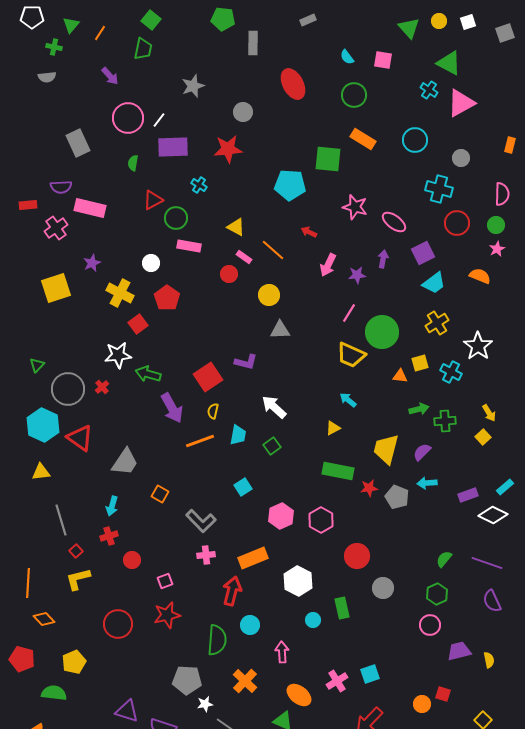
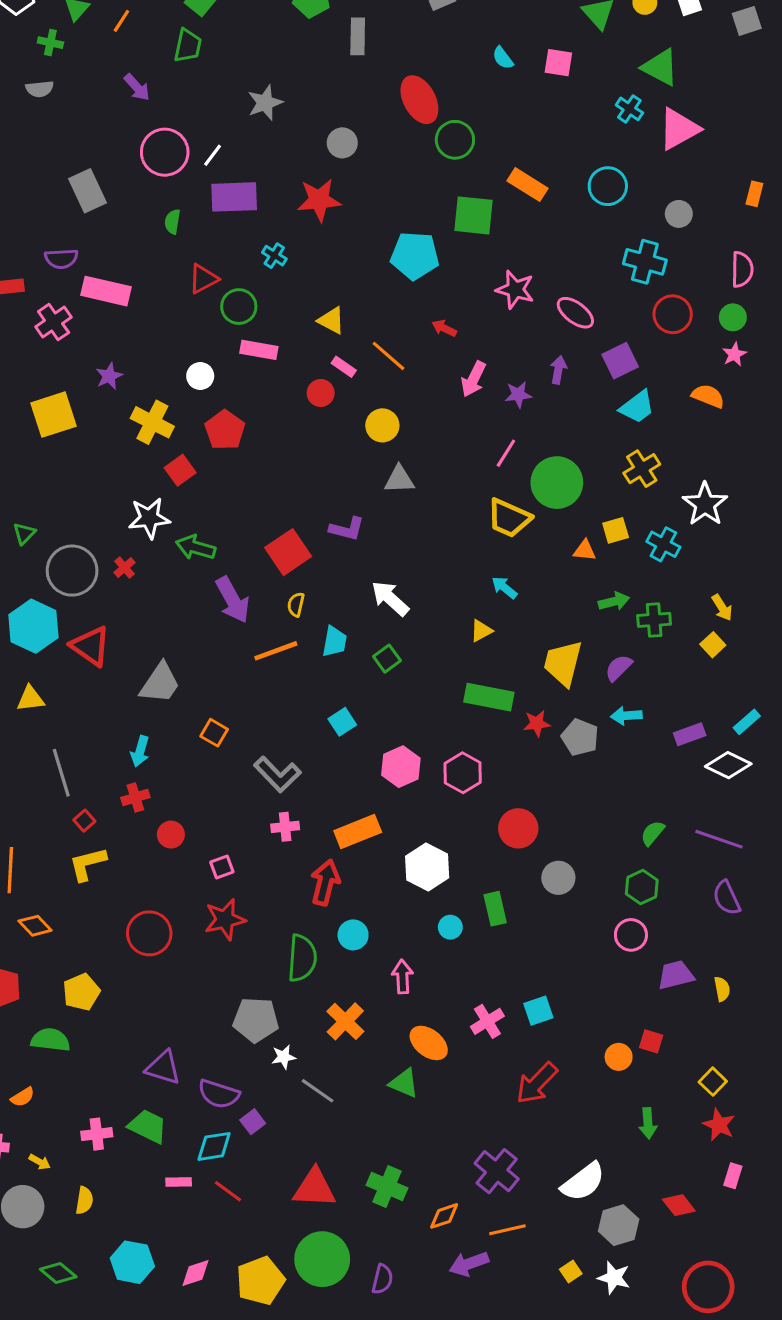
green circle: (354, 95) -> (455, 140), moved

